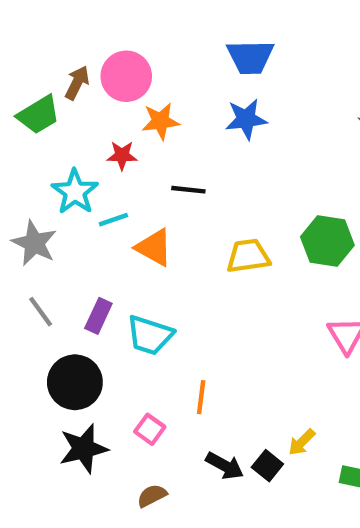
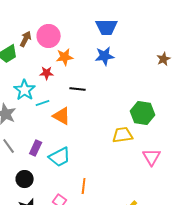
yellow trapezoid: (248, 256) -> (123, 135), moved
cyan trapezoid: (150, 335) -> (60, 157), turned -45
black circle: (75, 382) -> (25, 179), size x0.7

